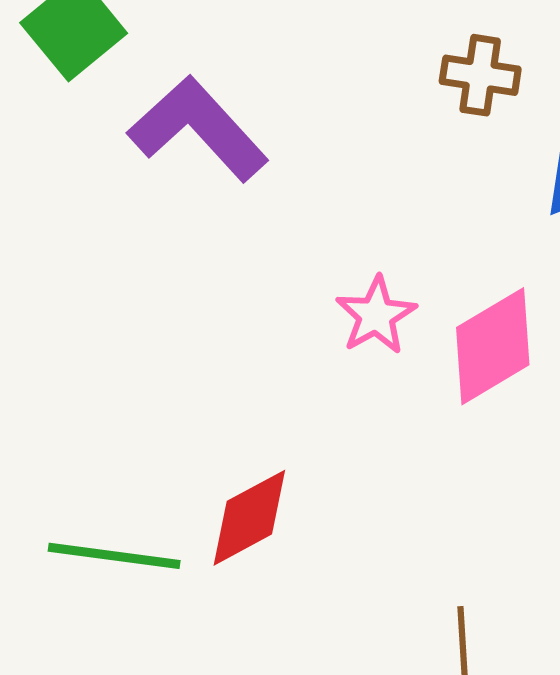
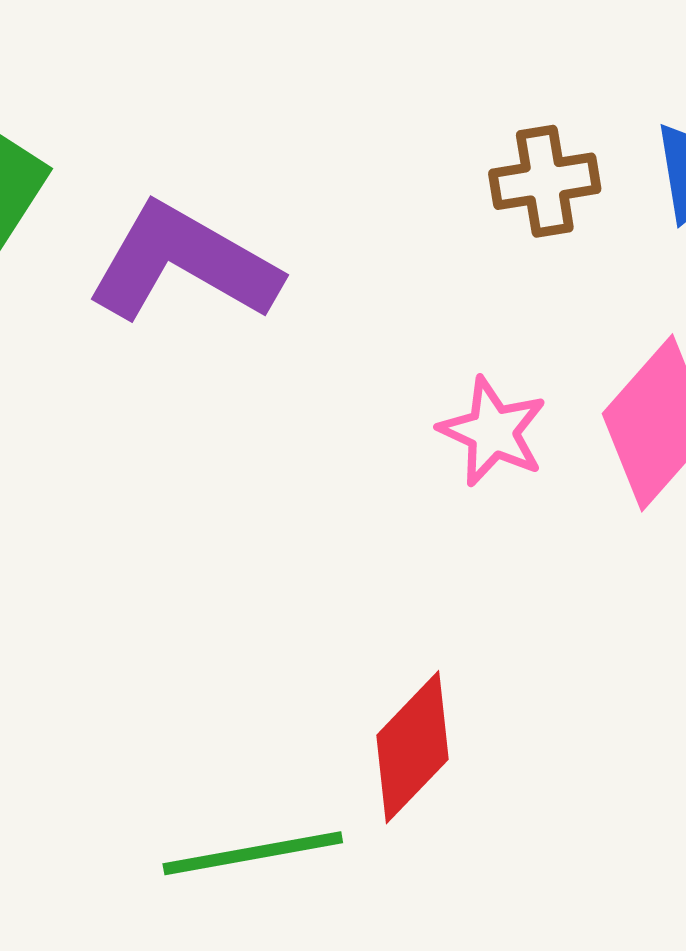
brown cross: (480, 75) -> (545, 181), moved

